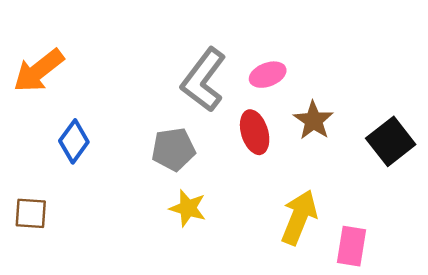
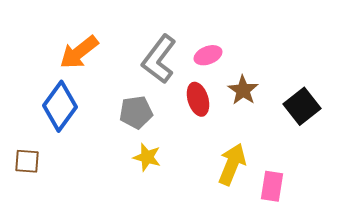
orange arrow: (39, 71) -> (79, 52), moved
blue diamond: (74, 141) -> (60, 106), size x1.5

